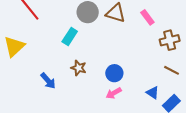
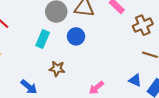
blue circle: (114, 73) -> (76, 36), moved

